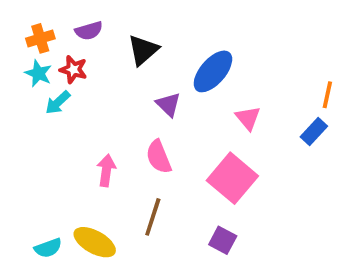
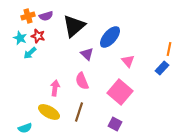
orange cross: (40, 38) -> (28, 16), moved
black triangle: (143, 50) -> (74, 26), size x1.4
yellow ellipse: (95, 242) -> (49, 112), moved

